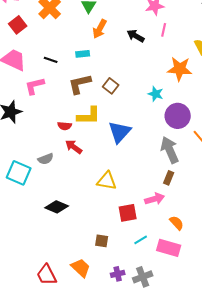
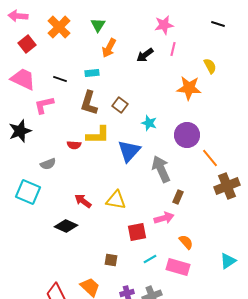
black arrow: (136, 36) -> (145, 55), turned -66
brown L-shape: (80, 84) -> (89, 103), turned -60
cyan star: (156, 94) -> (149, 123), moved
red arrow: (74, 147) -> (83, 201), moved
gray arrow: (170, 150) -> (161, 169), moved
gray semicircle: (46, 159) -> (48, 164), moved

